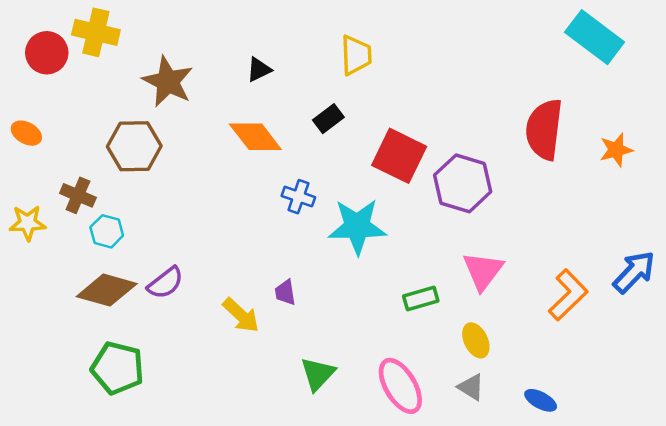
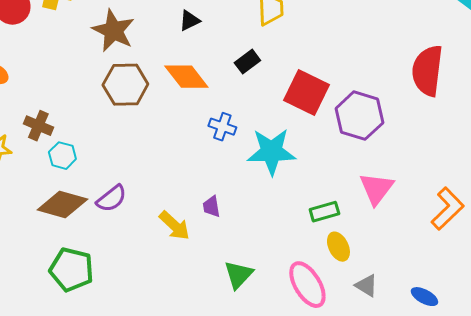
brown hexagon: (134, 146) -> (125, 85), moved
yellow ellipse: (476, 340) -> (338, 247), moved

